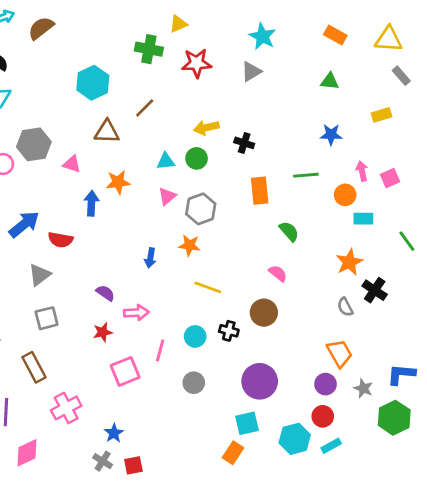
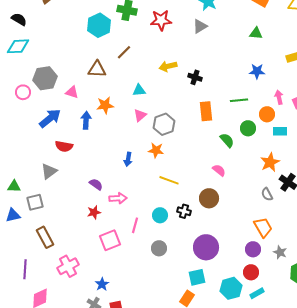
cyan hexagon: (93, 83) -> (99, 25), moved
green circle: (197, 158) -> (248, 128), moved
blue arrow: (24, 224) -> (50, 118), moved
gray square: (47, 318) -> (35, 202), moved

